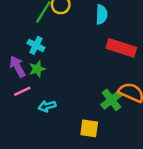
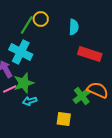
cyan cross: (36, 45) -> (21, 52), size x1.6
green star: (37, 69) -> (24, 83), moved, size x1.5

